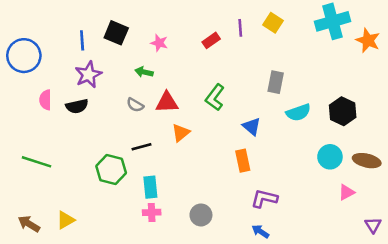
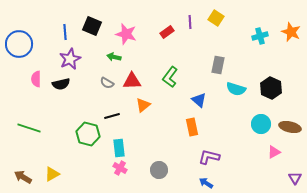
cyan cross: (333, 21) -> (260, 36), moved, size x0.6
pink star: (159, 43) -> (126, 34), size x1.5
cyan semicircle: (298, 113) -> (236, 89), turned 36
pink cross: (152, 212) -> (120, 168), turned 32

